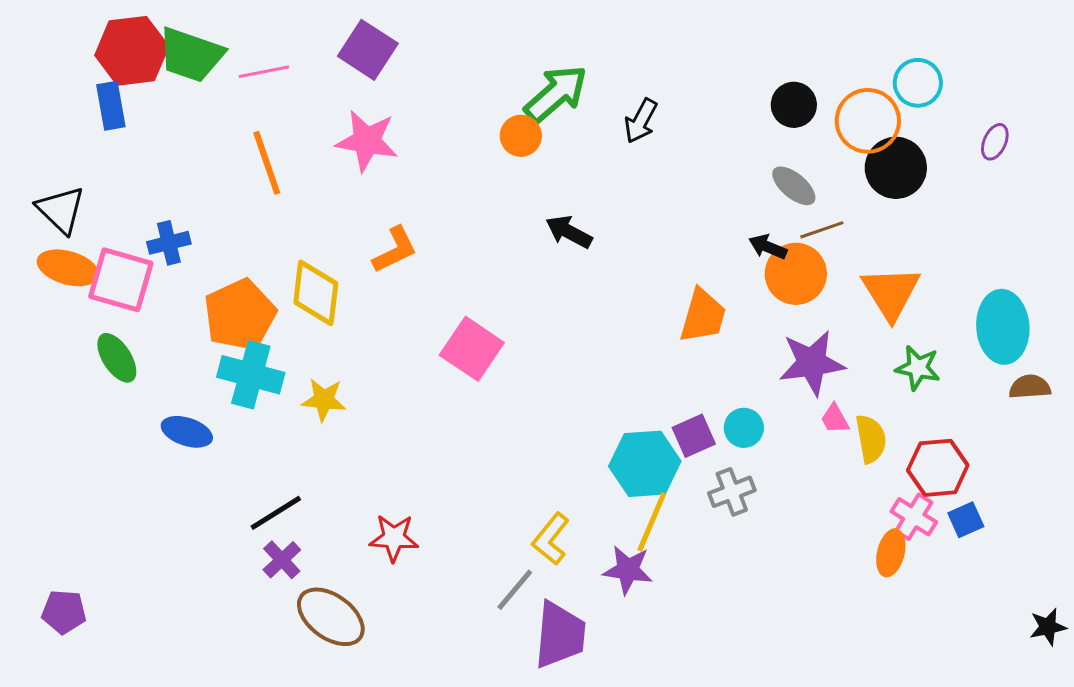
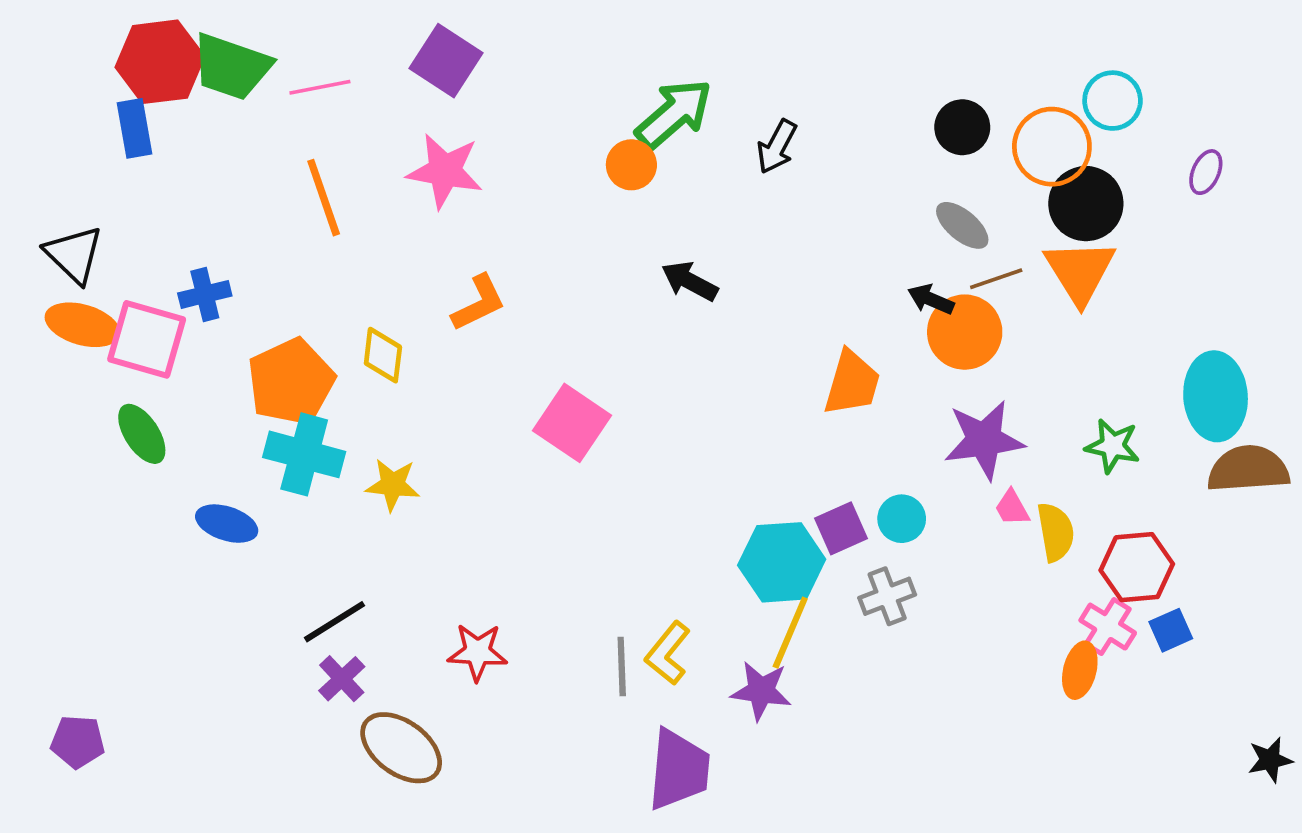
yellow diamond: (316, 293) -> (383, 355), size x0.7
orange triangle: (891, 293) -> (1080, 271), moved
brown semicircle: (1030, 387) -> (1248, 469), size x1.6
gray line: (515, 590) -> (622, 667), moved, turned -42

